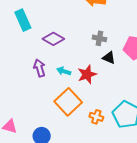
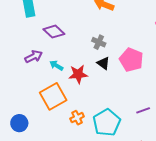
purple arrow: (39, 68) -> (33, 57), turned 66
orange cross: (96, 117) -> (77, 118), turned 32

